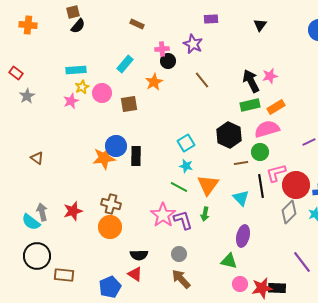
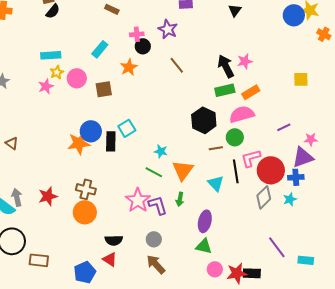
cyan square: (186, 143) -> (127, 128), moved
purple ellipse: (243, 236) -> (205, 221), moved

